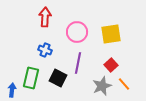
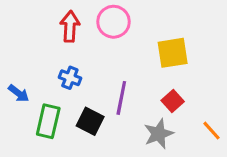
pink circle: (77, 32) -> (114, 22), moved
orange line: (124, 84) -> (211, 131), moved
blue arrow: (12, 90) -> (19, 93), moved, turned 120

